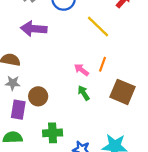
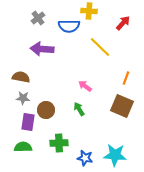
orange line: (102, 64) -> (126, 78), moved
green arrow: (84, 93) -> (79, 109), moved

